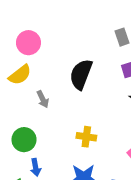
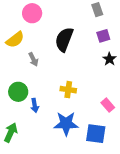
pink circle: (28, 43) -> (32, 13), moved
blue arrow: (36, 167) -> (35, 105), moved

